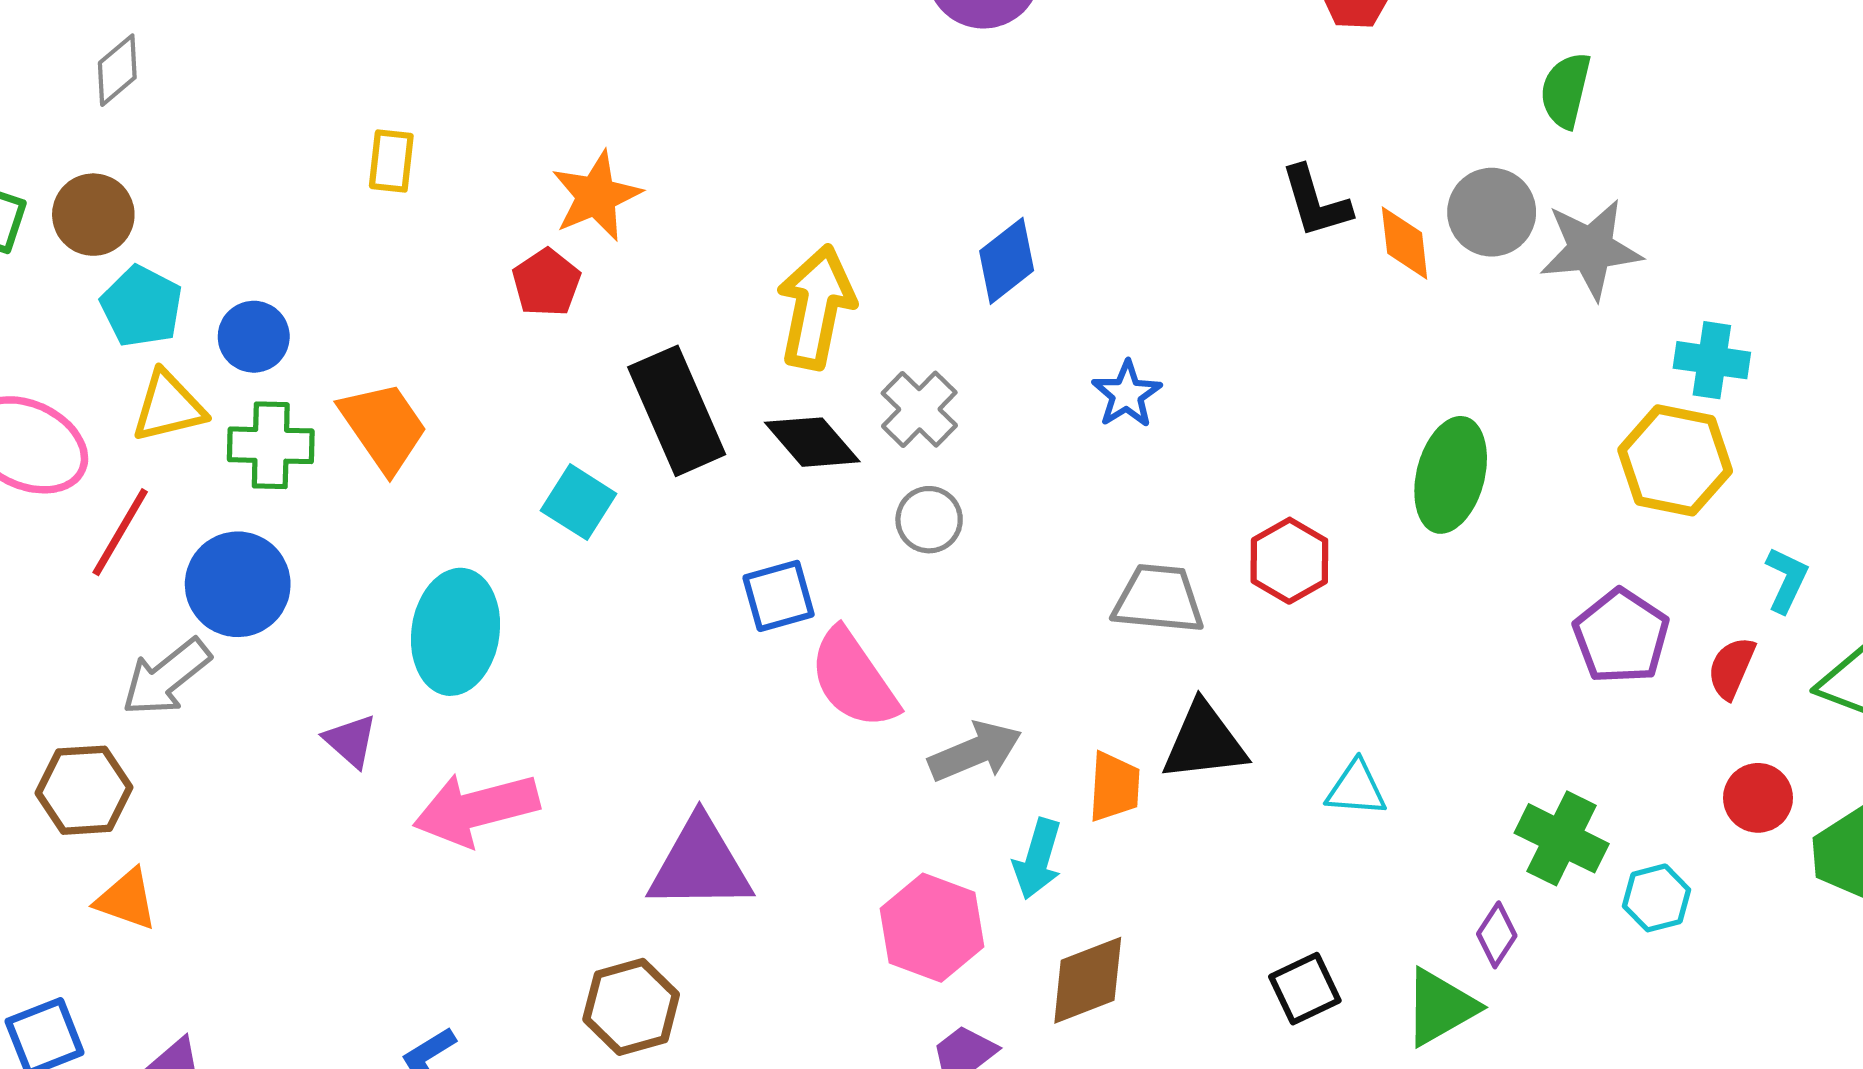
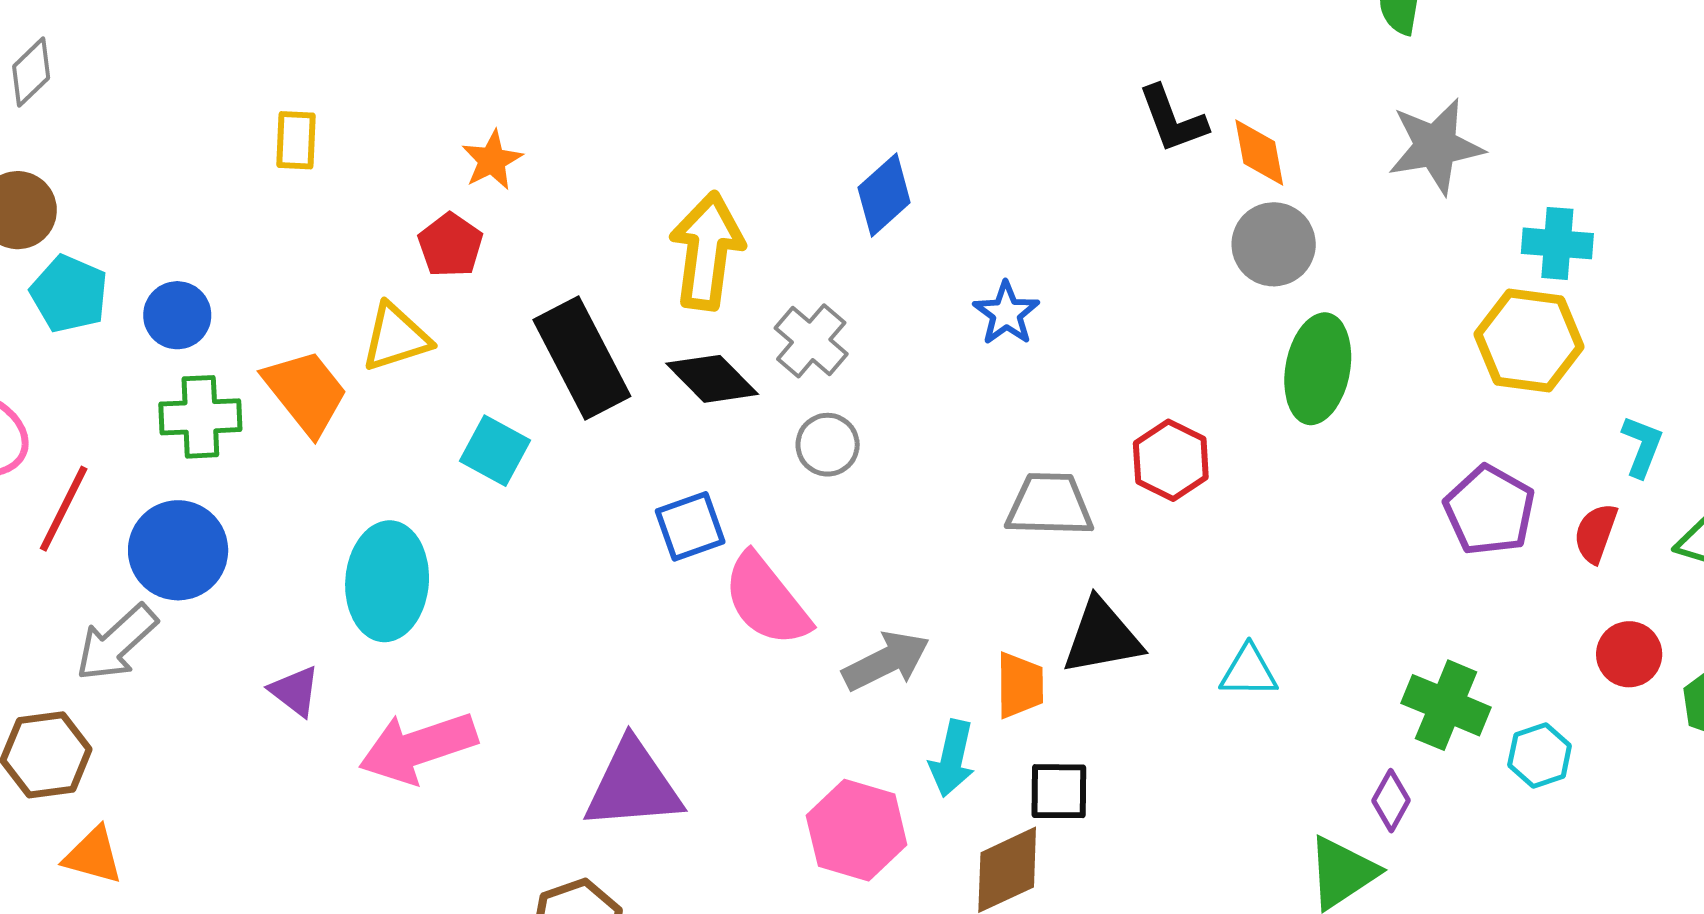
orange star: (596, 196) -> (492, 160), size x0.7
gray circle: (1492, 212) -> (1274, 244), moved
yellow triangle: (168, 407) -> (396, 337), moved
black square: (1305, 989) -> (1059, 791), moved, turned 30

